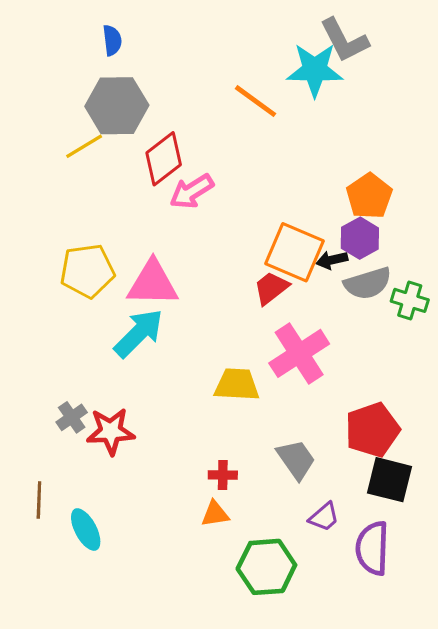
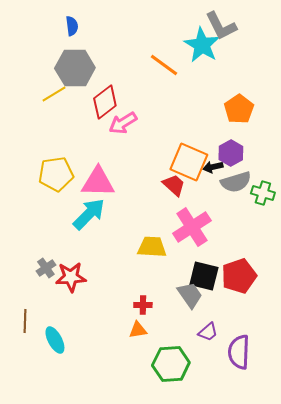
cyan star: (315, 70) -> (202, 45), turned 30
orange pentagon: (369, 196) -> (239, 109), moved
red trapezoid: (271, 288) -> (174, 185), turned 80
black square: (390, 480) -> (204, 276), moved

